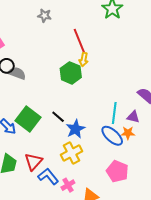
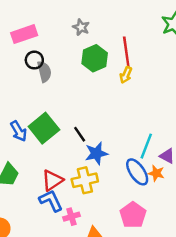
gray star: (44, 16) -> (81, 27), moved
gray semicircle: (17, 73) -> (44, 72), turned 42
green hexagon: (71, 73) -> (95, 58), moved
red triangle: (33, 162) -> (52, 180), moved

